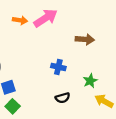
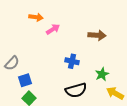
pink arrow: (46, 18) -> (53, 29), moved, size x0.6
black semicircle: (63, 98) -> (76, 90), size x1.5

